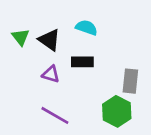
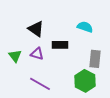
cyan semicircle: (86, 27) -> (85, 27), moved
green triangle: (21, 37) -> (15, 56), moved

